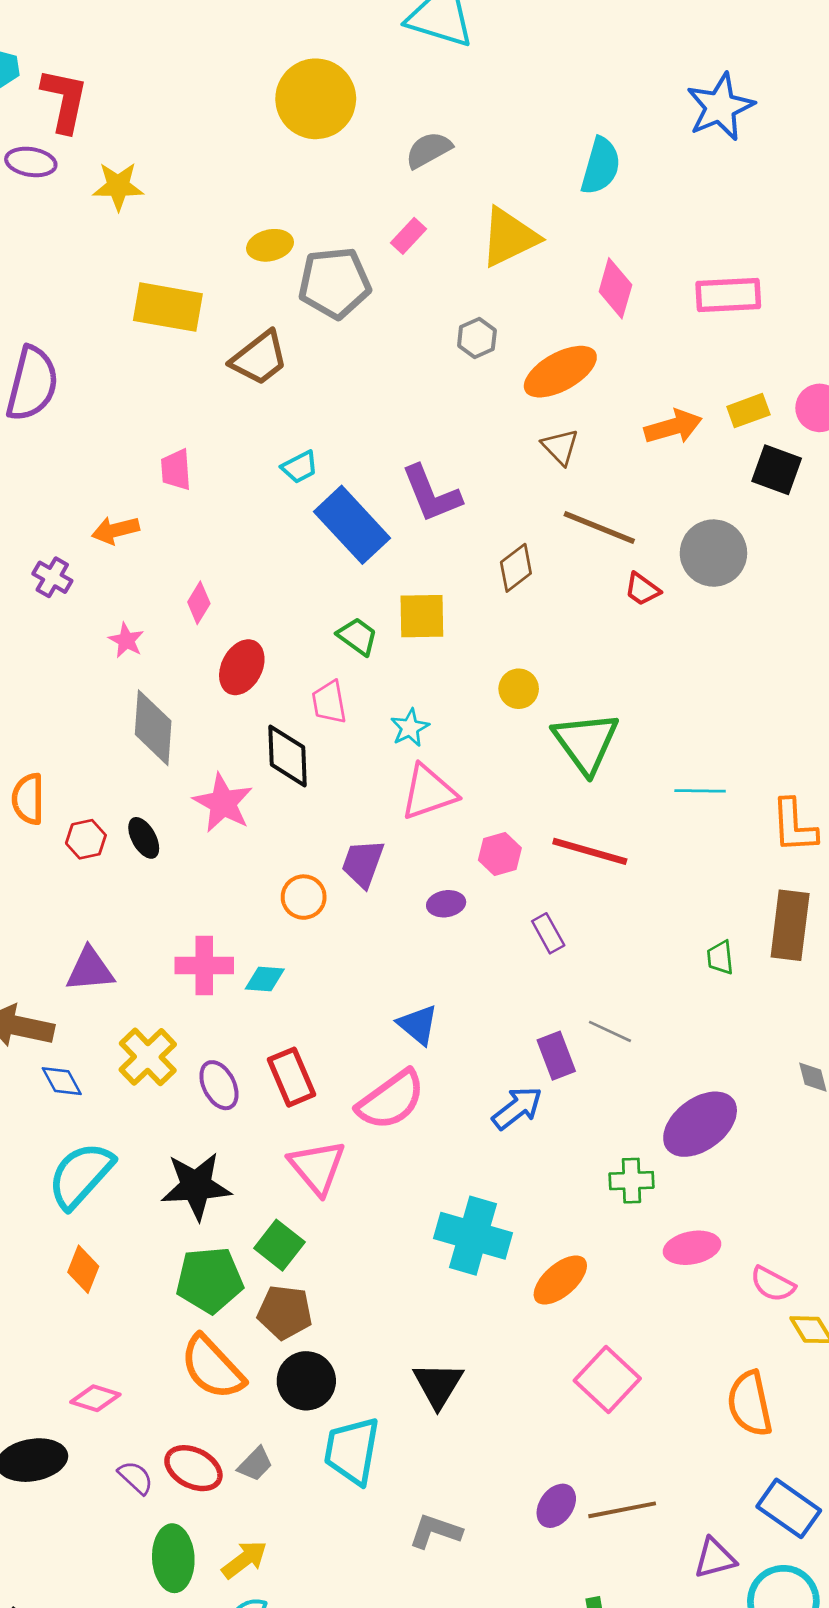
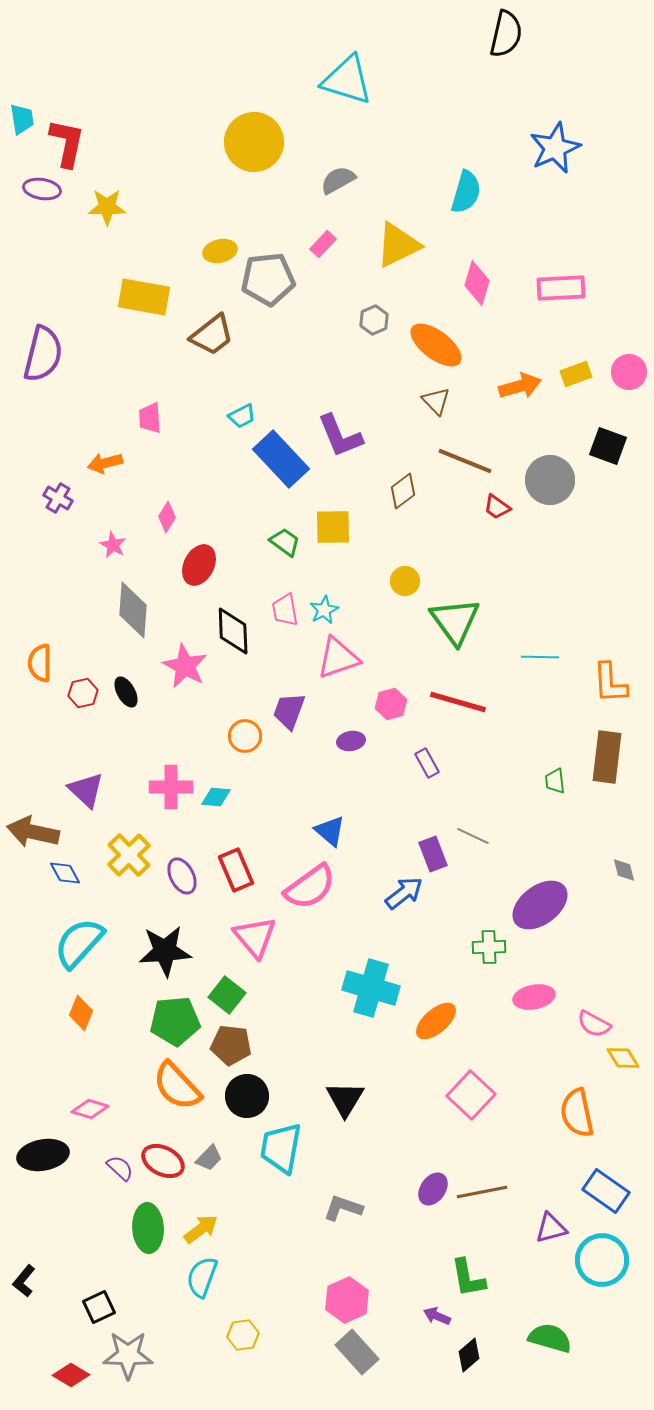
orange ellipse: (560, 372) -> (436, 345), turned 66
black square: (777, 470) -> (608, 446), moved
pink trapezoid: (329, 702) -> (285, 610), moved
purple triangle: (90, 970) -> (86, 790), turned 48

